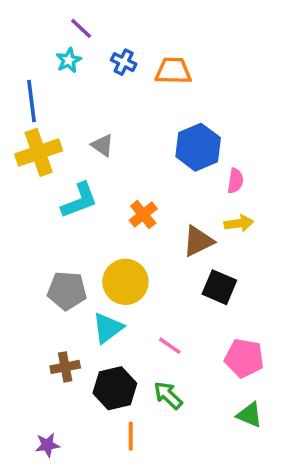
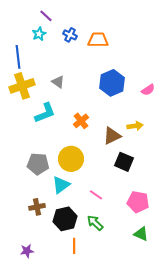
pink semicircle: (235, 181) -> (148, 90), moved, turned 48

